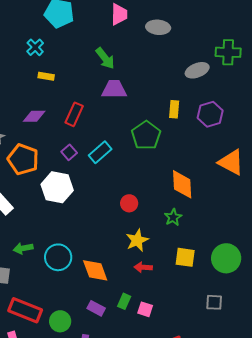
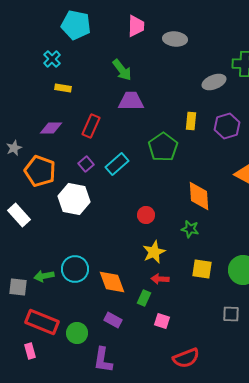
green star: (173, 217) -> (190, 229), turned -30
green arrow: (23, 248) -> (44, 276), moved
green rectangle: (124, 301) -> (144, 298), moved

